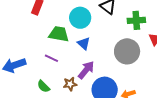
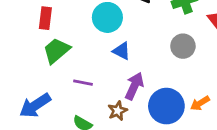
green trapezoid: (59, 34) -> (56, 51), moved, turned -35
gray circle: (127, 51) -> (183, 46), size x0.7

